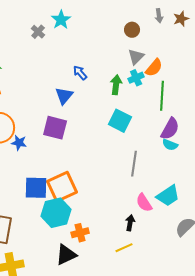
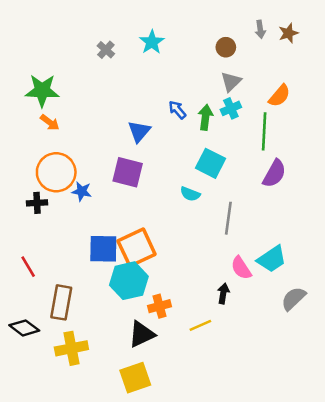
cyan star: (61, 20) -> (152, 42), moved
orange semicircle: (154, 68) -> (279, 96), moved
blue arrow: (80, 73) -> (177, 110), moved
cyan semicircle: (170, 145) -> (190, 194), moved
yellow line: (124, 248) -> (200, 325), moved

